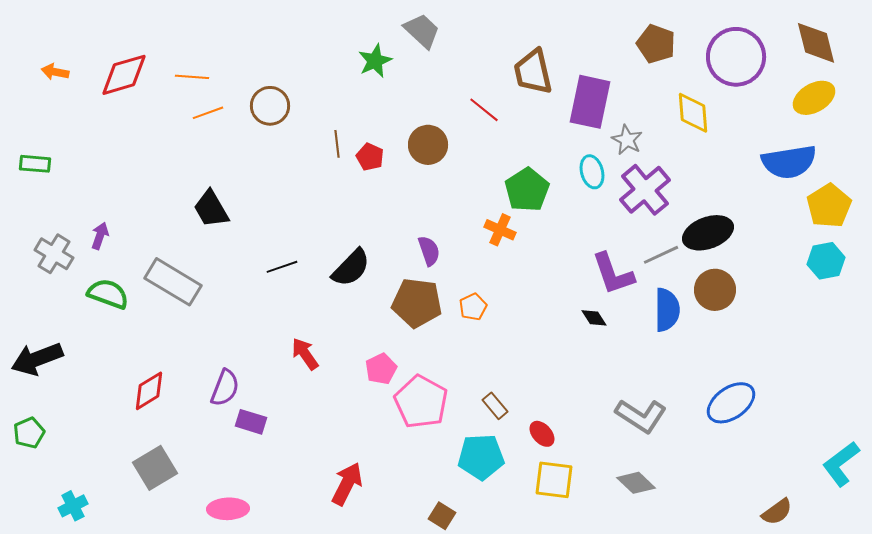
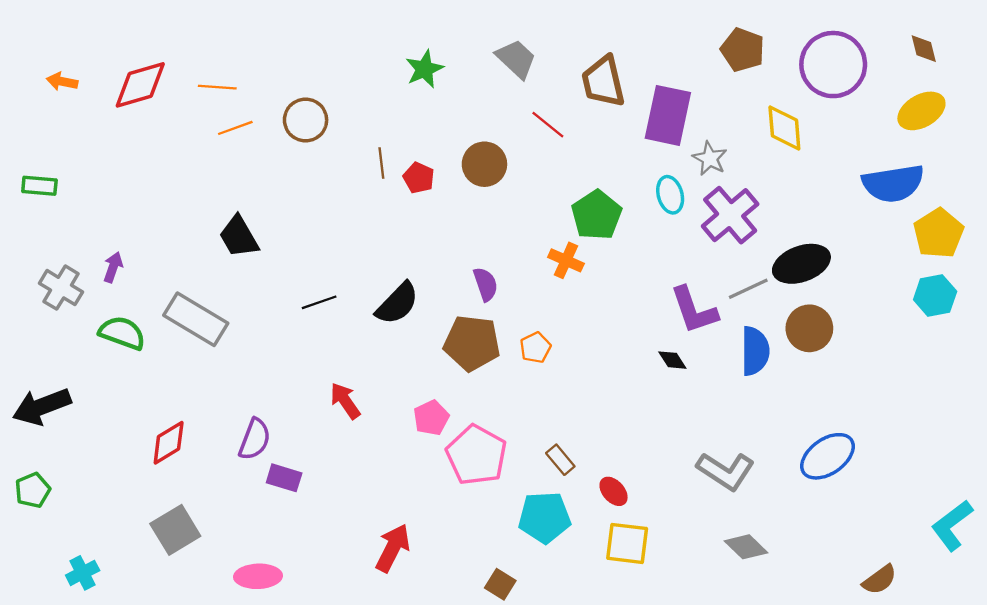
gray trapezoid: (422, 31) -> (516, 59), moved
brown diamond: (816, 43) -> (924, 49), size x0.6
gray diamond: (636, 483) -> (746, 547), moved

